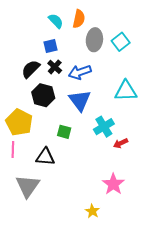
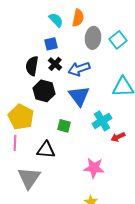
black semicircle: (31, 69) -> (32, 66), turned -36
pink star: (113, 184) -> (94, 168), moved, turned -30

